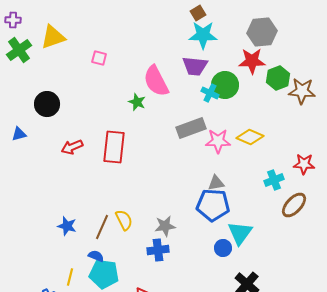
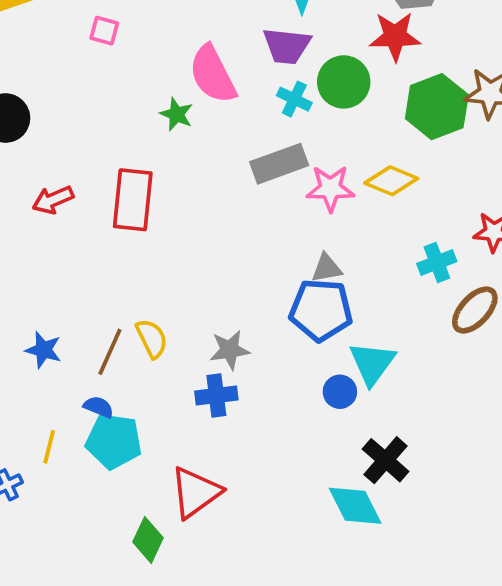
green hexagon: (278, 78) -> (437, 107), moved, size x1.4
cyan cross: (210, 93) -> (294, 99), moved

